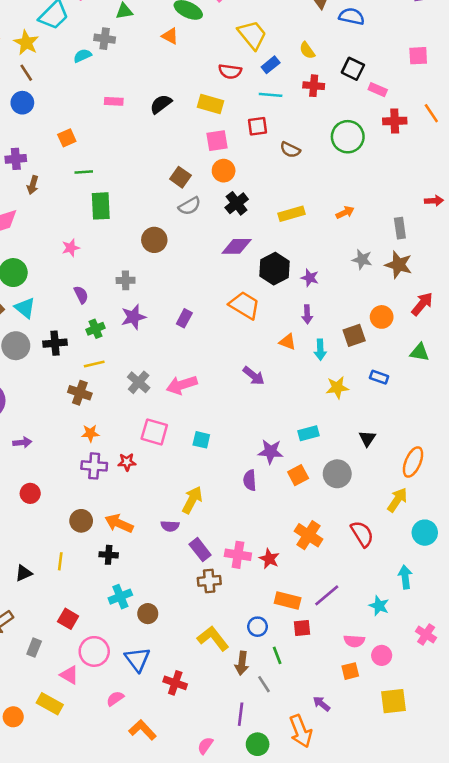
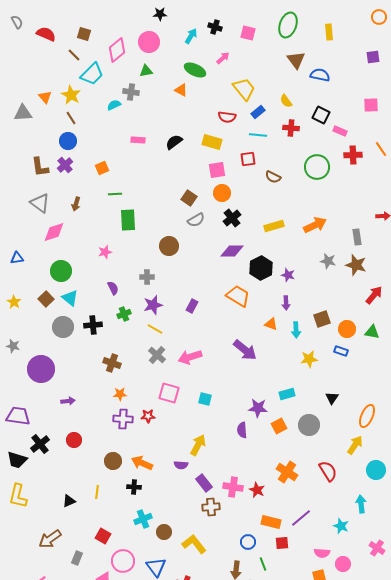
purple cross: (16, 159) -> (65, 165), moved, turned -35
orange arrow: (345, 212) -> (315, 225), size x1.6
orange circle: (382, 317) -> (347, 329), moved
yellow line: (94, 364) -> (155, 329), moved, turned 42
purple arrow: (254, 376) -> (245, 350), size x1.4
yellow L-shape: (213, 638) -> (194, 544), moved

